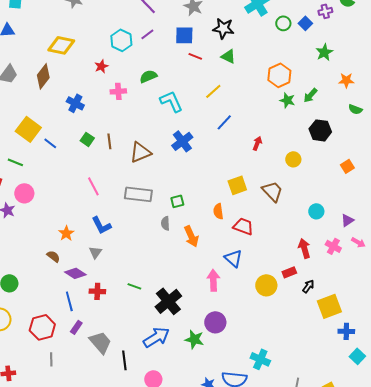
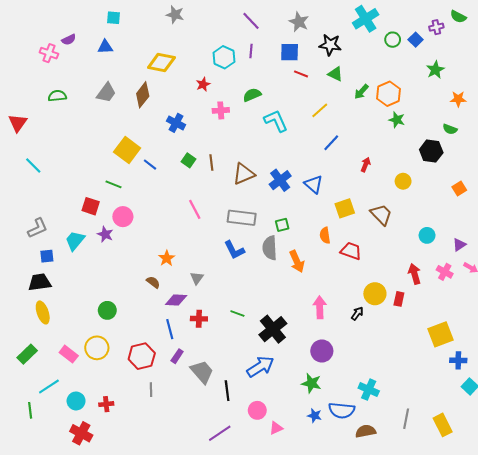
purple line: (147, 34) -> (251, 51), turned -48
green arrow: (310, 95) -> (361, 92), moved
green semicircle: (355, 109) -> (450, 129), moved
blue cross: (182, 141) -> (280, 180), moved
gray semicircle: (165, 223) -> (270, 248), size x1.6
blue L-shape: (101, 225) -> (234, 250), moved
blue triangle: (233, 258) -> (313, 184), moved
red rectangle: (289, 272) -> (399, 299), turned -56
purple diamond: (75, 273) -> (176, 300), turned -30
yellow circle: (266, 285) -> (375, 294), moved
black arrow: (308, 286) -> (357, 313), moved
green star: (194, 339) -> (311, 383), moved

